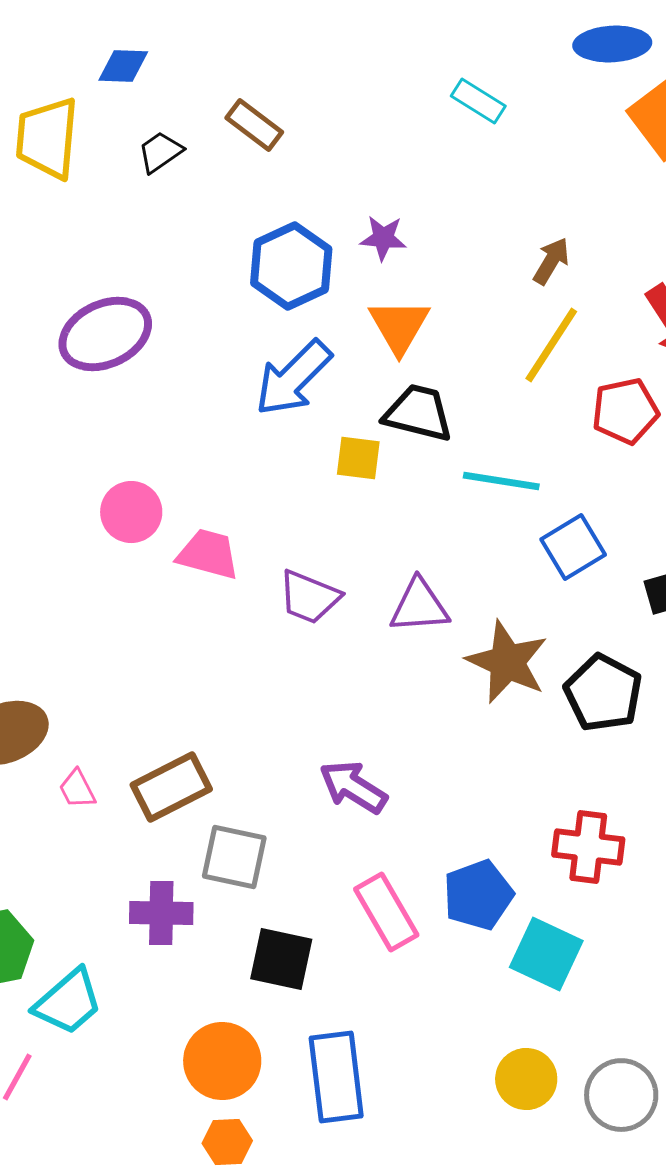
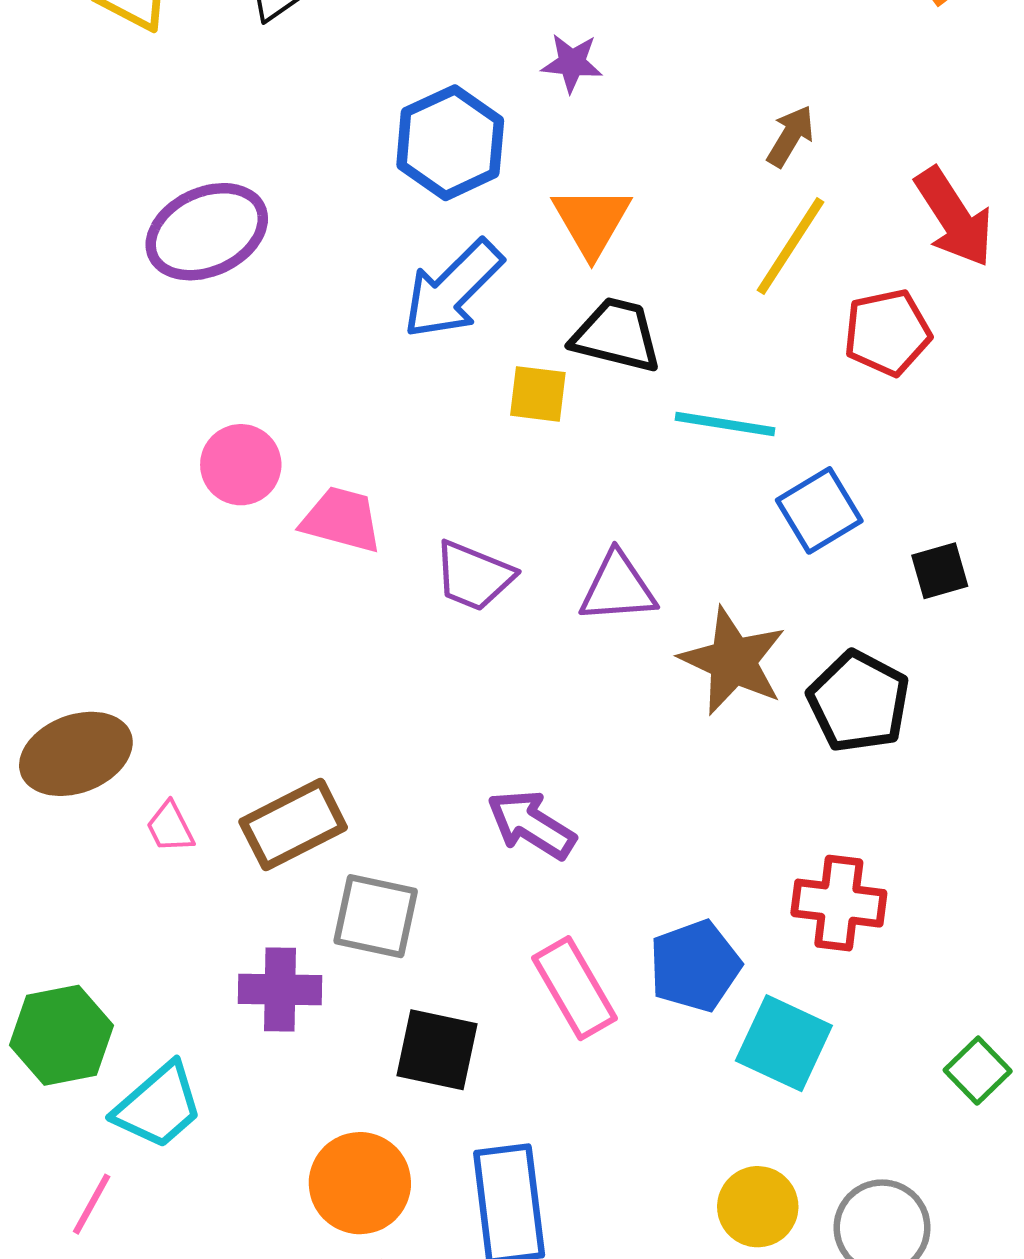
purple star: (383, 238) -> (572, 63), moved

